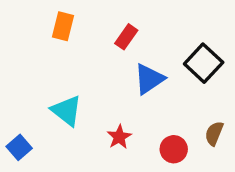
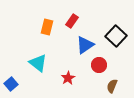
orange rectangle: (63, 26) -> (47, 27), moved
brown semicircle: (214, 133) -> (112, 86), moved
red circle: (174, 149) -> (99, 65), moved

